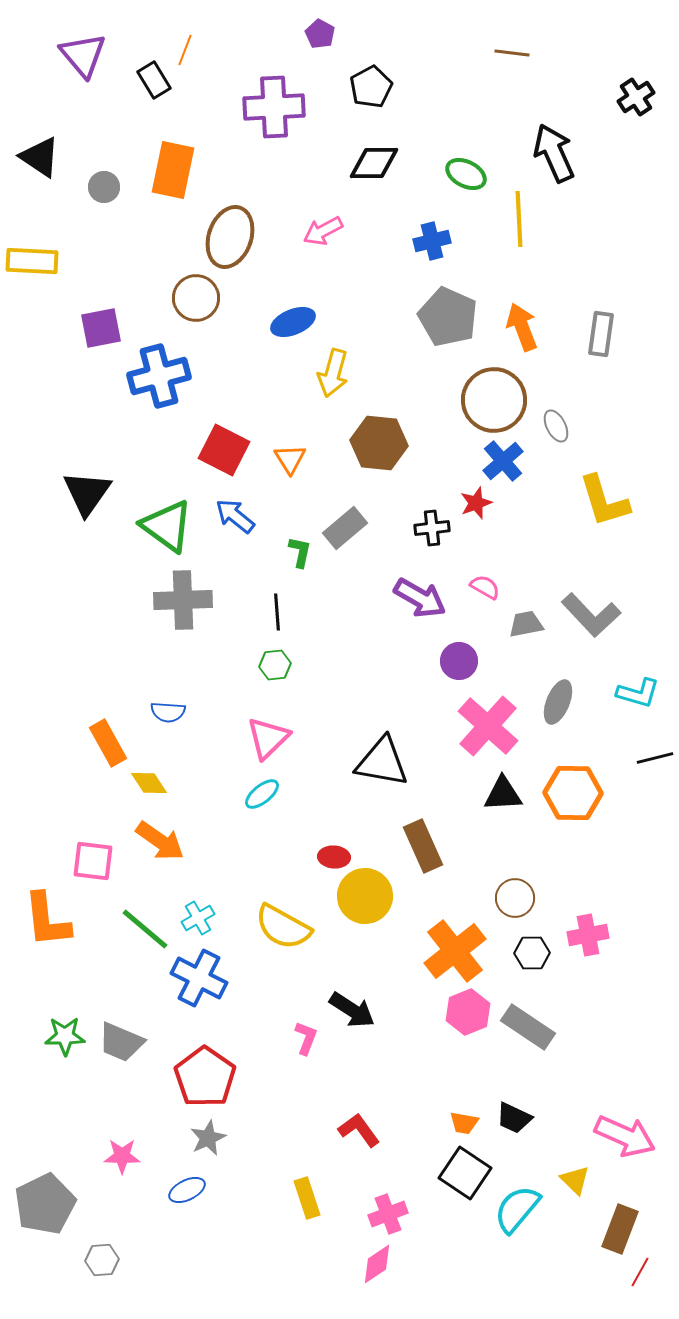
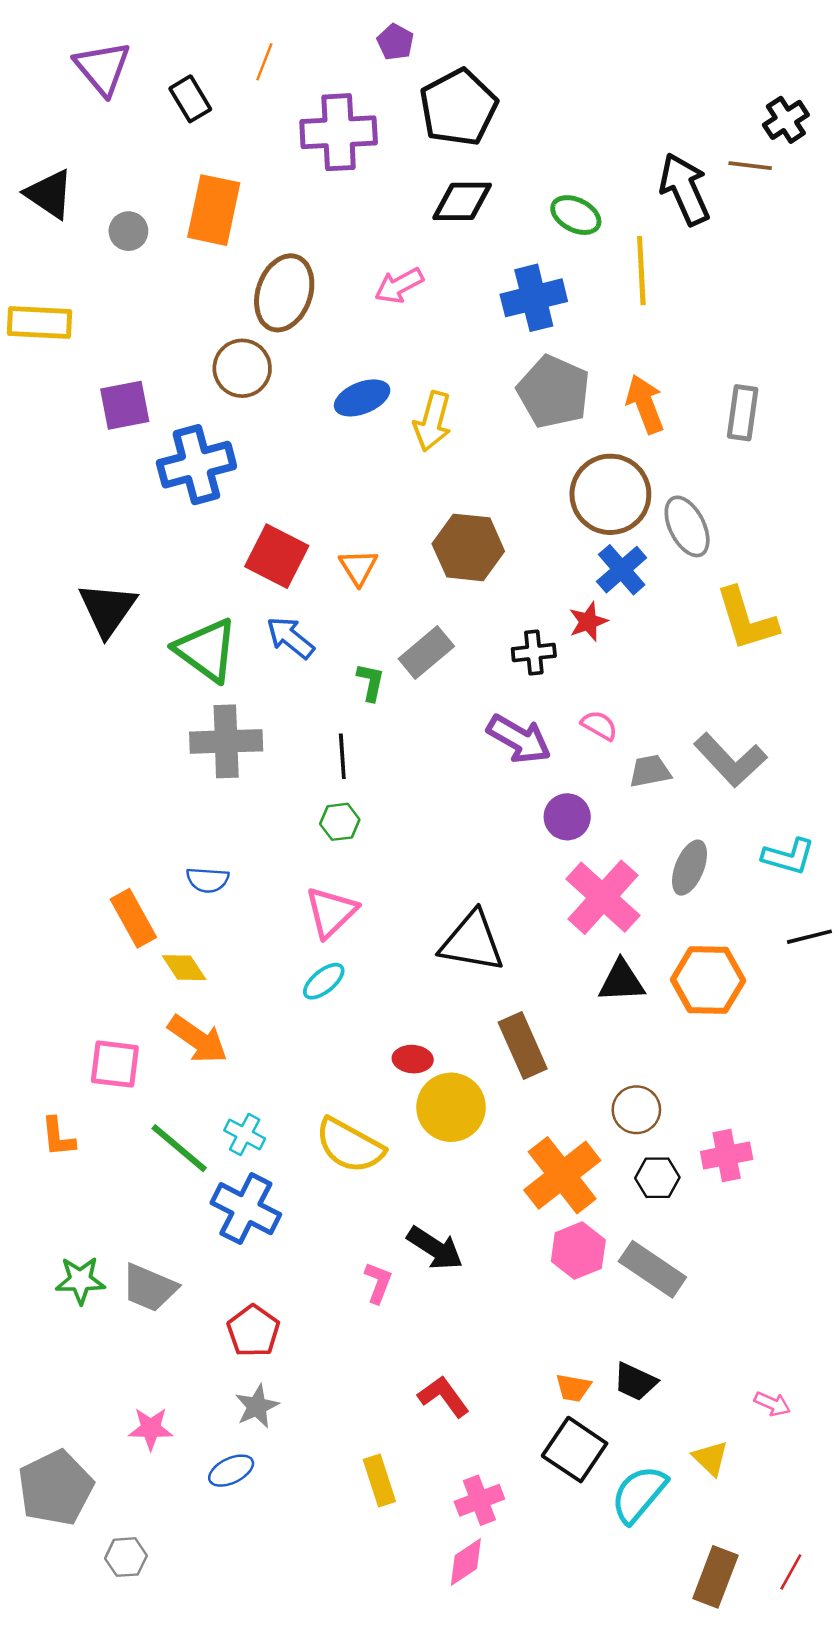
orange line: (185, 50) -> (264, 62), moved
brown line: (512, 53) -> (750, 166), moved
black pentagon: (371, 87) -> (458, 108), size x1.5
blue cross: (432, 241) -> (534, 298), size x1.4
yellow arrow: (333, 373) -> (432, 421), moved
gray ellipse: (556, 426) -> (687, 526), size x1.5
cyan cross: (198, 918) -> (245, 1134), turned -32
orange L-shape: (47, 920) -> (58, 1137), size x0.6
red pentagon: (205, 1077) -> (253, 1331), size x0.7
pink arrow: (625, 1136) -> (772, 1404), size x0.5
brown rectangle: (620, 1229) -> (715, 1577), moved

